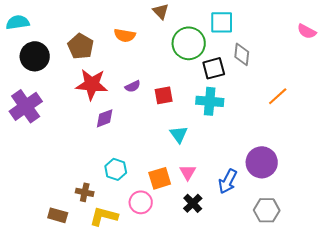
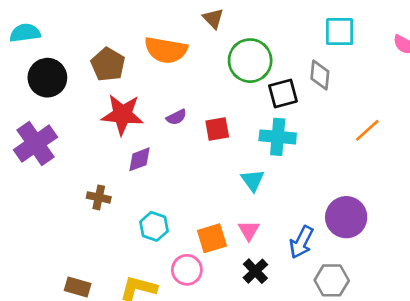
cyan square: (222, 22) -> (340, 32), moved
orange semicircle: (125, 35) -> (166, 50), size x1.5
cyan triangle: (179, 134) -> (253, 180), moved
brown cross: (85, 192) -> (99, 197), moved
gray hexagon: (267, 210) -> (332, 280), moved

